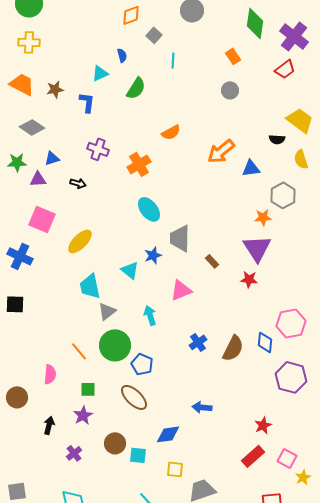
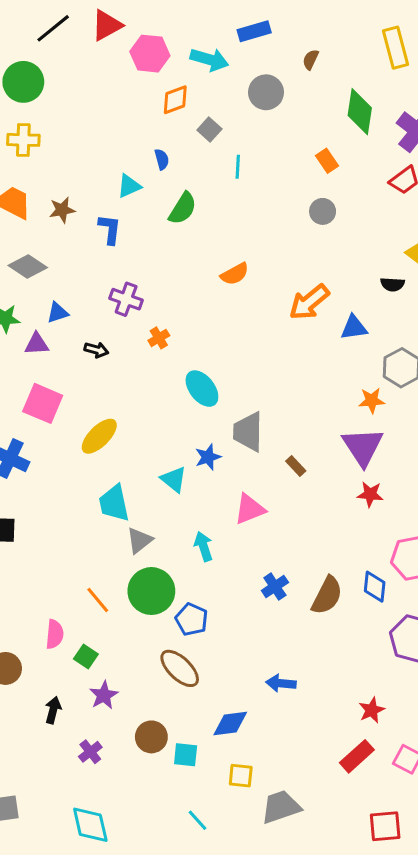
orange cross: (139, 164) -> (159, 338), moved, size x0.6
red star: (249, 279) -> (370, 494), moved
green square: (88, 389) -> (86, 657), moved, turned 35

